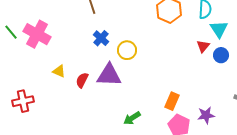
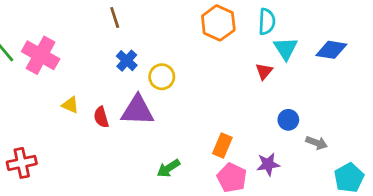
blue circle: (221, 55) -> (288, 120), moved
red semicircle: (82, 80) -> (101, 117), turned -42
red cross: (23, 101) -> (22, 163), moved

